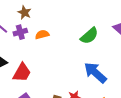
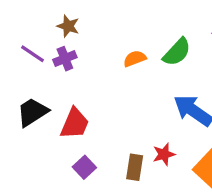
orange semicircle: (42, 35) -> (135, 59), moved

